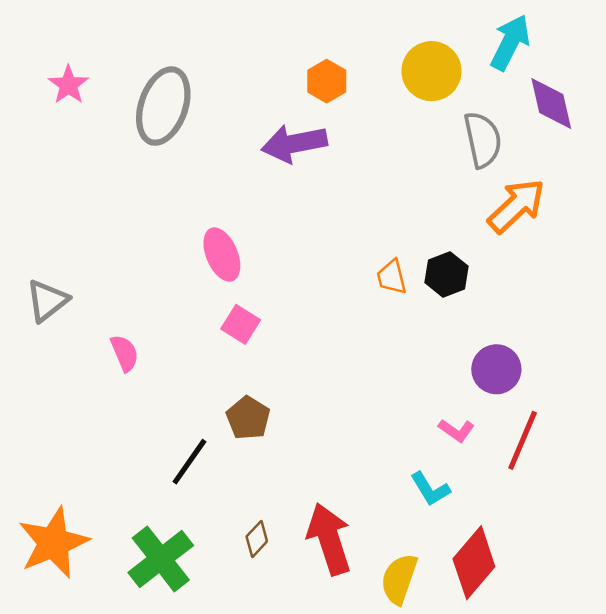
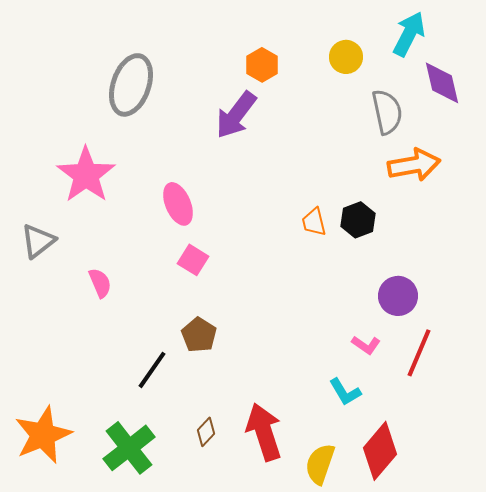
yellow circle: (432, 71) -> (346, 57), size x0.7
pink star: (68, 85) -> (86, 175), moved, size x1.8
purple arrow: (294, 143) -> (236, 115), turned -42
orange arrow: (516, 206) -> (414, 165), turned 33

